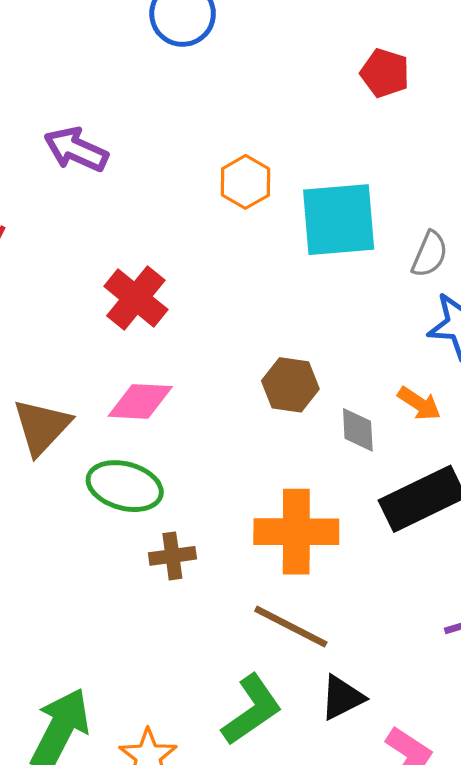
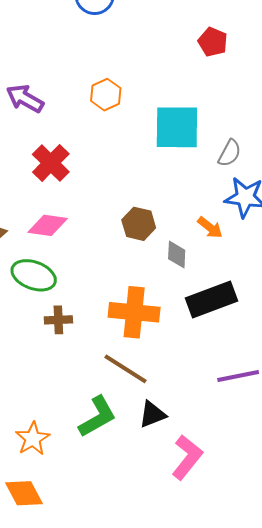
purple arrow: (76, 149) -> (25, 99), moved
orange hexagon: (246, 182) -> (106, 95), moved
orange arrow: (419, 404) -> (210, 227), moved

